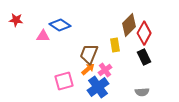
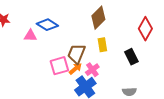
brown diamond: (129, 25) -> (98, 18), moved
red diamond: (144, 33) -> (145, 29), moved
pink square: (64, 81) -> (59, 66), moved

